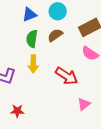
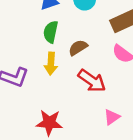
brown semicircle: (55, 35) -> (78, 48), moved
red star: (17, 111) -> (49, 123), moved, size x1.5

